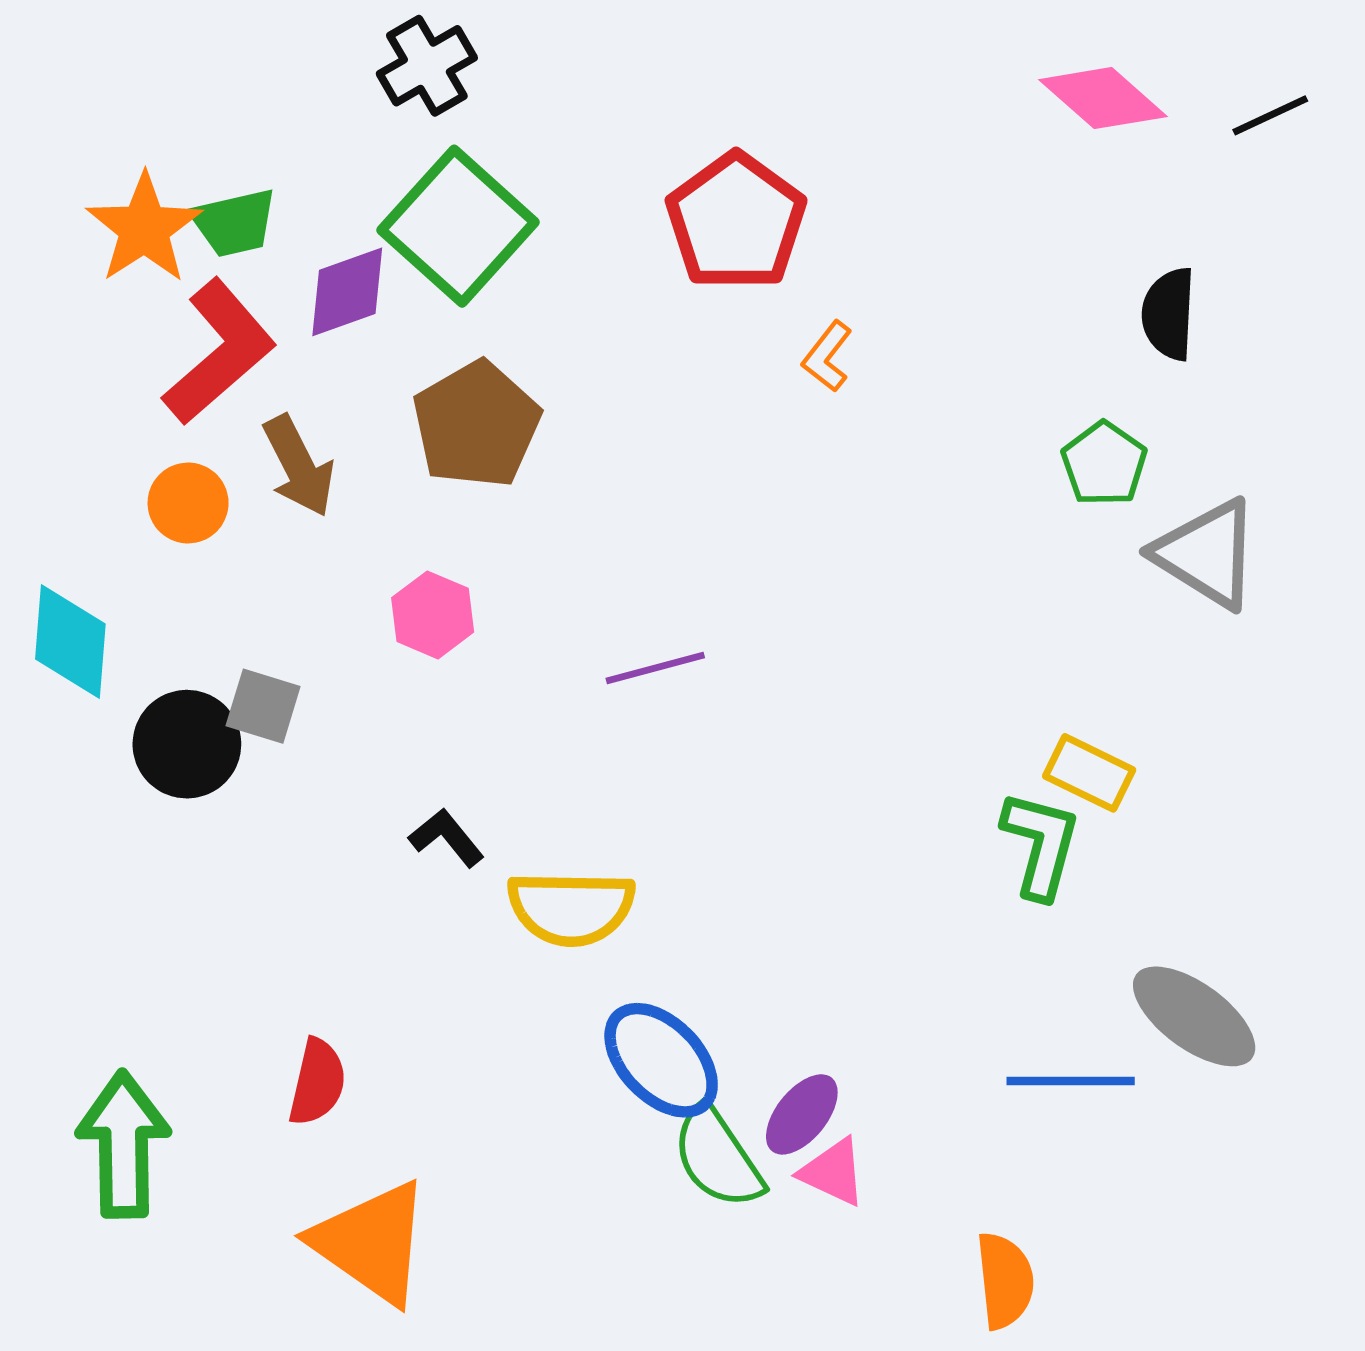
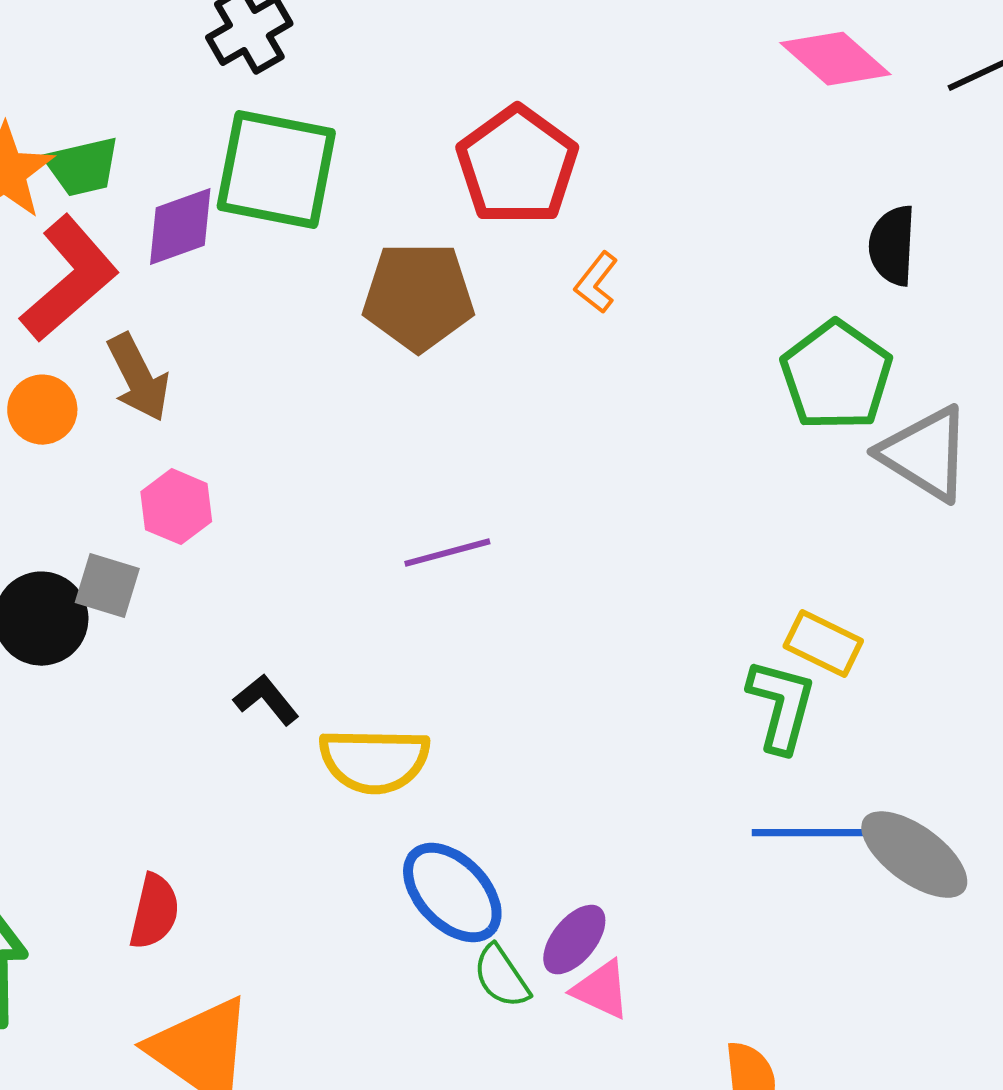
green square: (458, 226) -> (276, 170), turned -31
brown pentagon: (476, 425) -> (418, 297), moved, turned 30
green pentagon: (1104, 464) -> (836, 376), size x1.5
pink hexagon: (433, 615) -> (176, 507), moved
blue line: (1071, 1081) -> (807, 833), moved
green semicircle: (718, 1157) -> (501, 977), size x0.7

